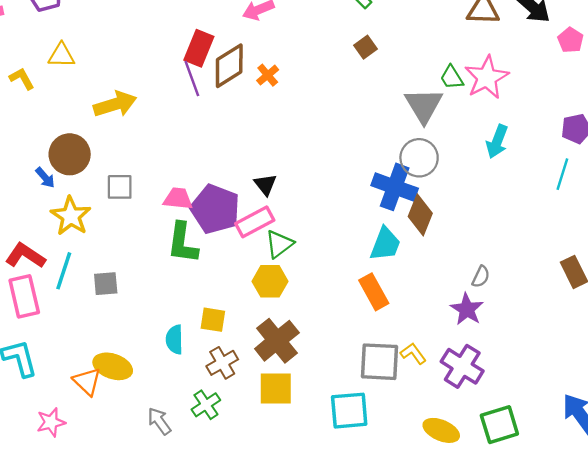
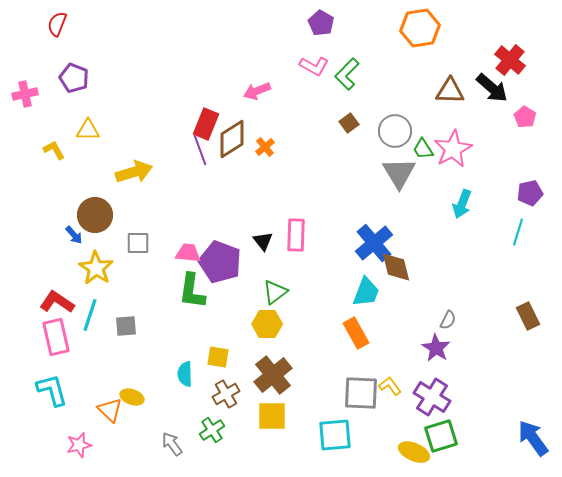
gray circle: (419, 158) -> (395, 131), moved
blue cross: (395, 187) -> (374, 243), turned 30
brown diamond: (420, 215) -> (396, 267), turned -36
pink rectangle: (255, 222) -> (296, 235), moved, turned -60
yellow ellipse: (113, 366) -> (132, 397), size x0.7
green square: (499, 425) -> (441, 436), moved

